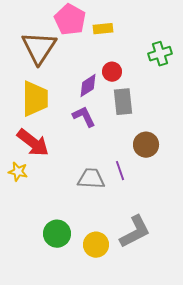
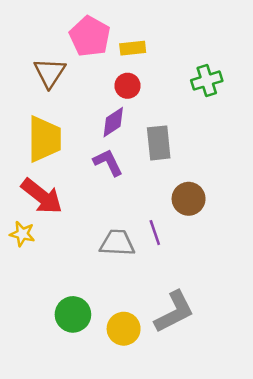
brown triangle: (39, 48) -> (50, 73), size x0.7
red circle: (112, 72) -> (128, 86), moved

